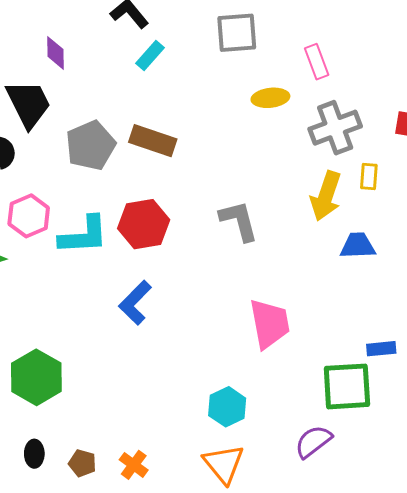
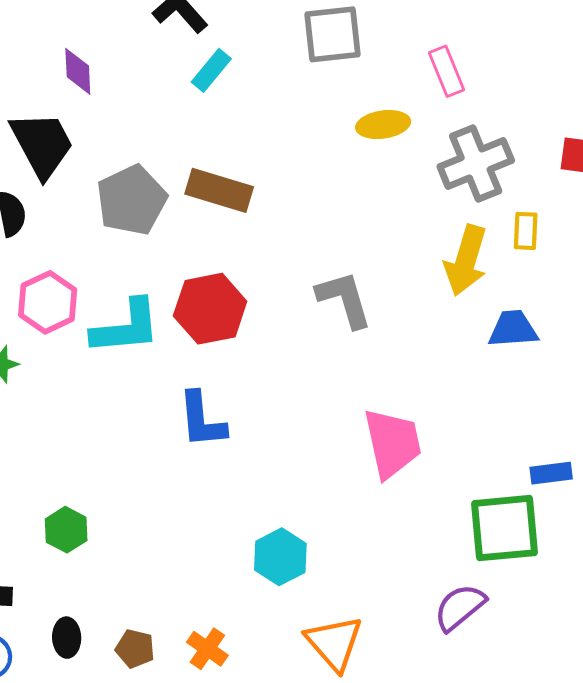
blue L-shape: (135, 303) -> (202, 420), turned -48
green hexagon: (36, 377) -> (66, 530), size x0.6
cyan hexagon: (227, 407) -> (280, 557), moved

